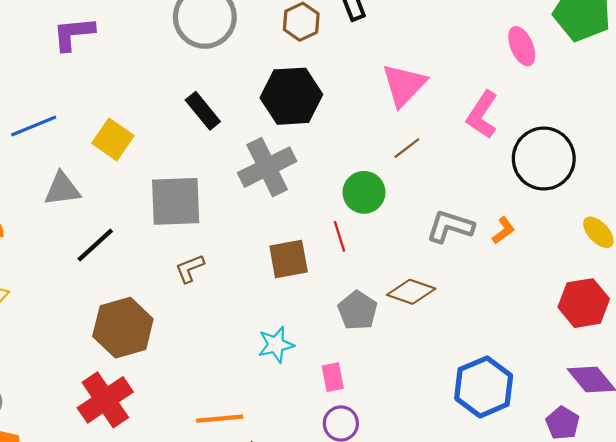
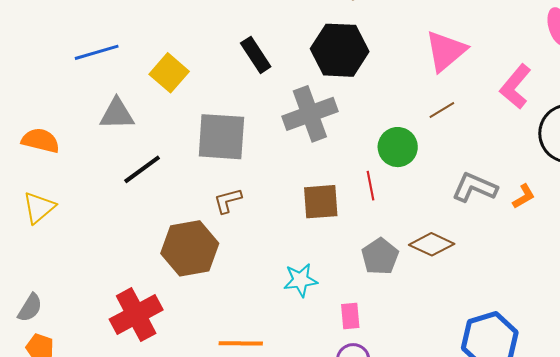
brown hexagon: (123, 328) -> (190, 248), moved

